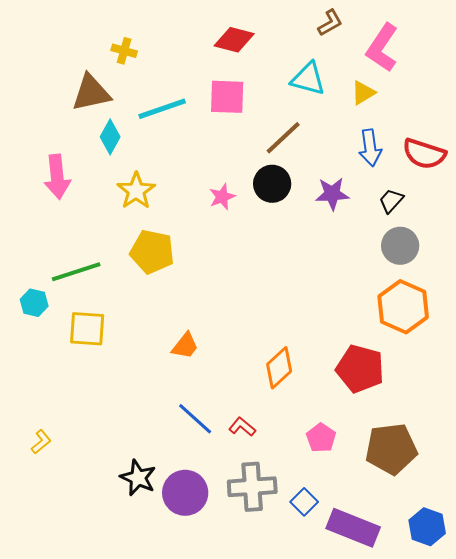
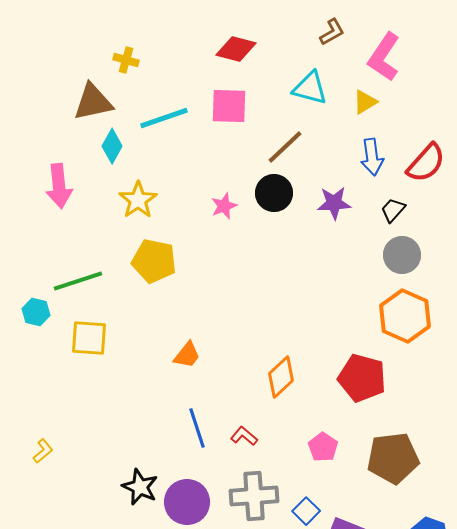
red semicircle: (424, 154) -> (426, 163), turned -66
blue line: (195, 419) -> (197, 428), turned 30

